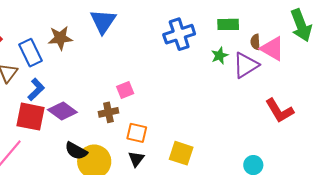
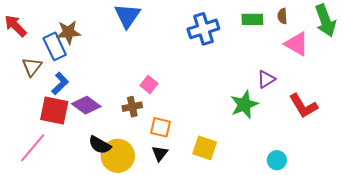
brown star: (60, 38) -> (69, 32), moved
brown semicircle: (255, 42) -> (282, 16), moved
green star: (220, 56) -> (244, 104), moved, size x1.6
purple triangle: (246, 65) -> (266, 79), moved, size x0.7
pink square: (125, 90) -> (149, 84), turned -30

